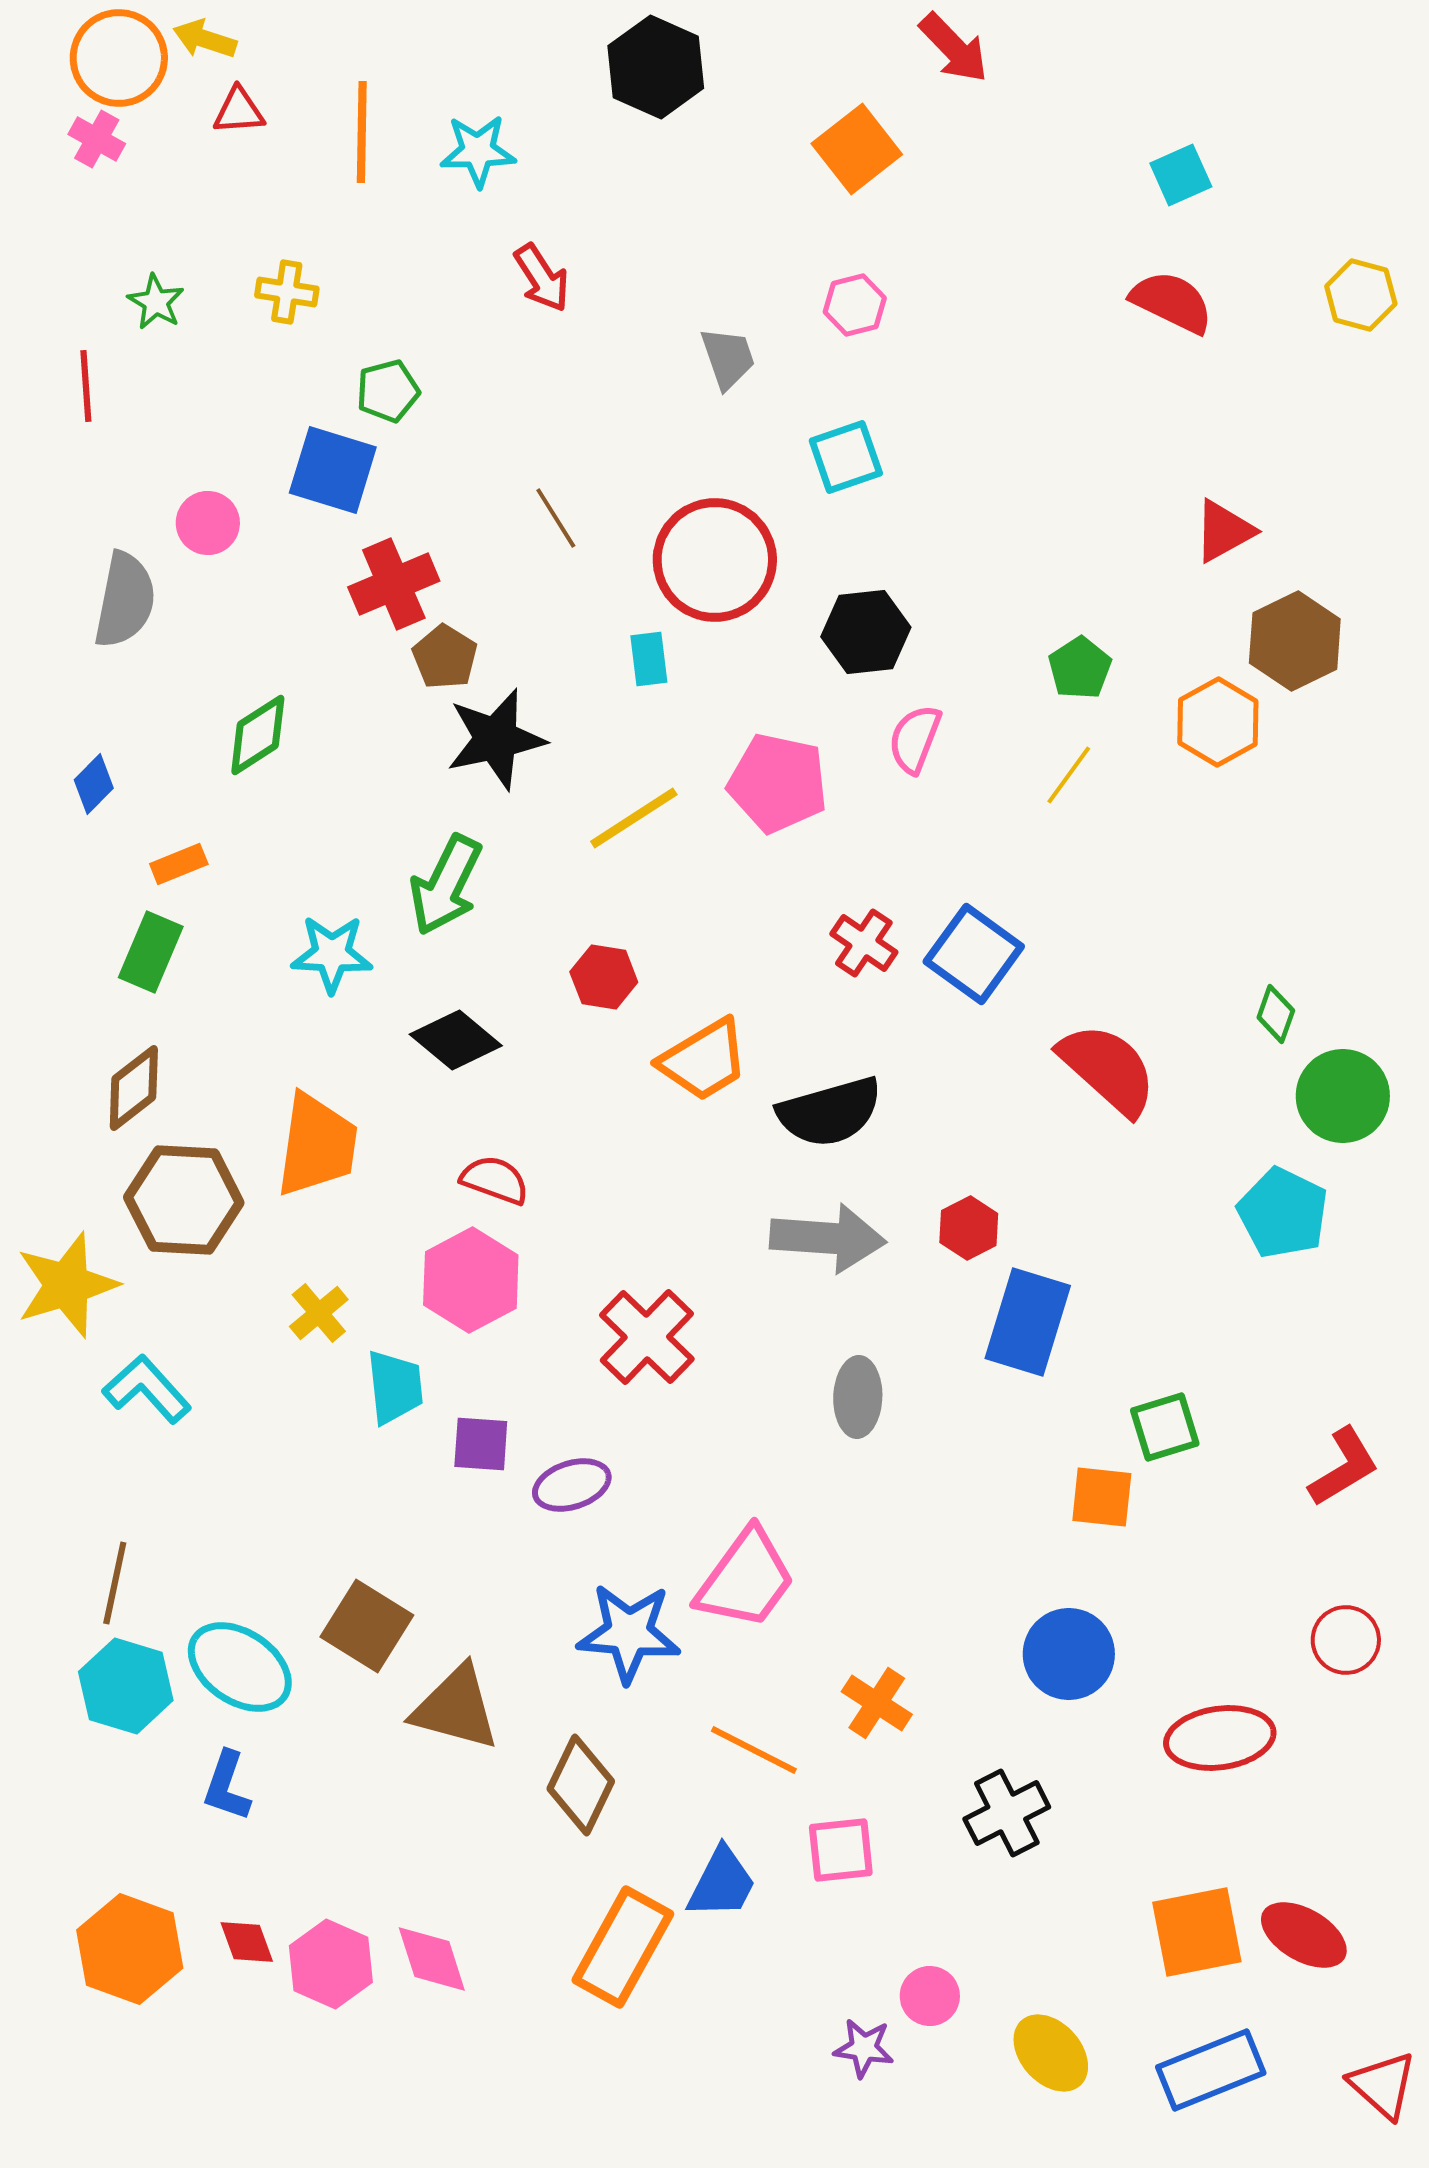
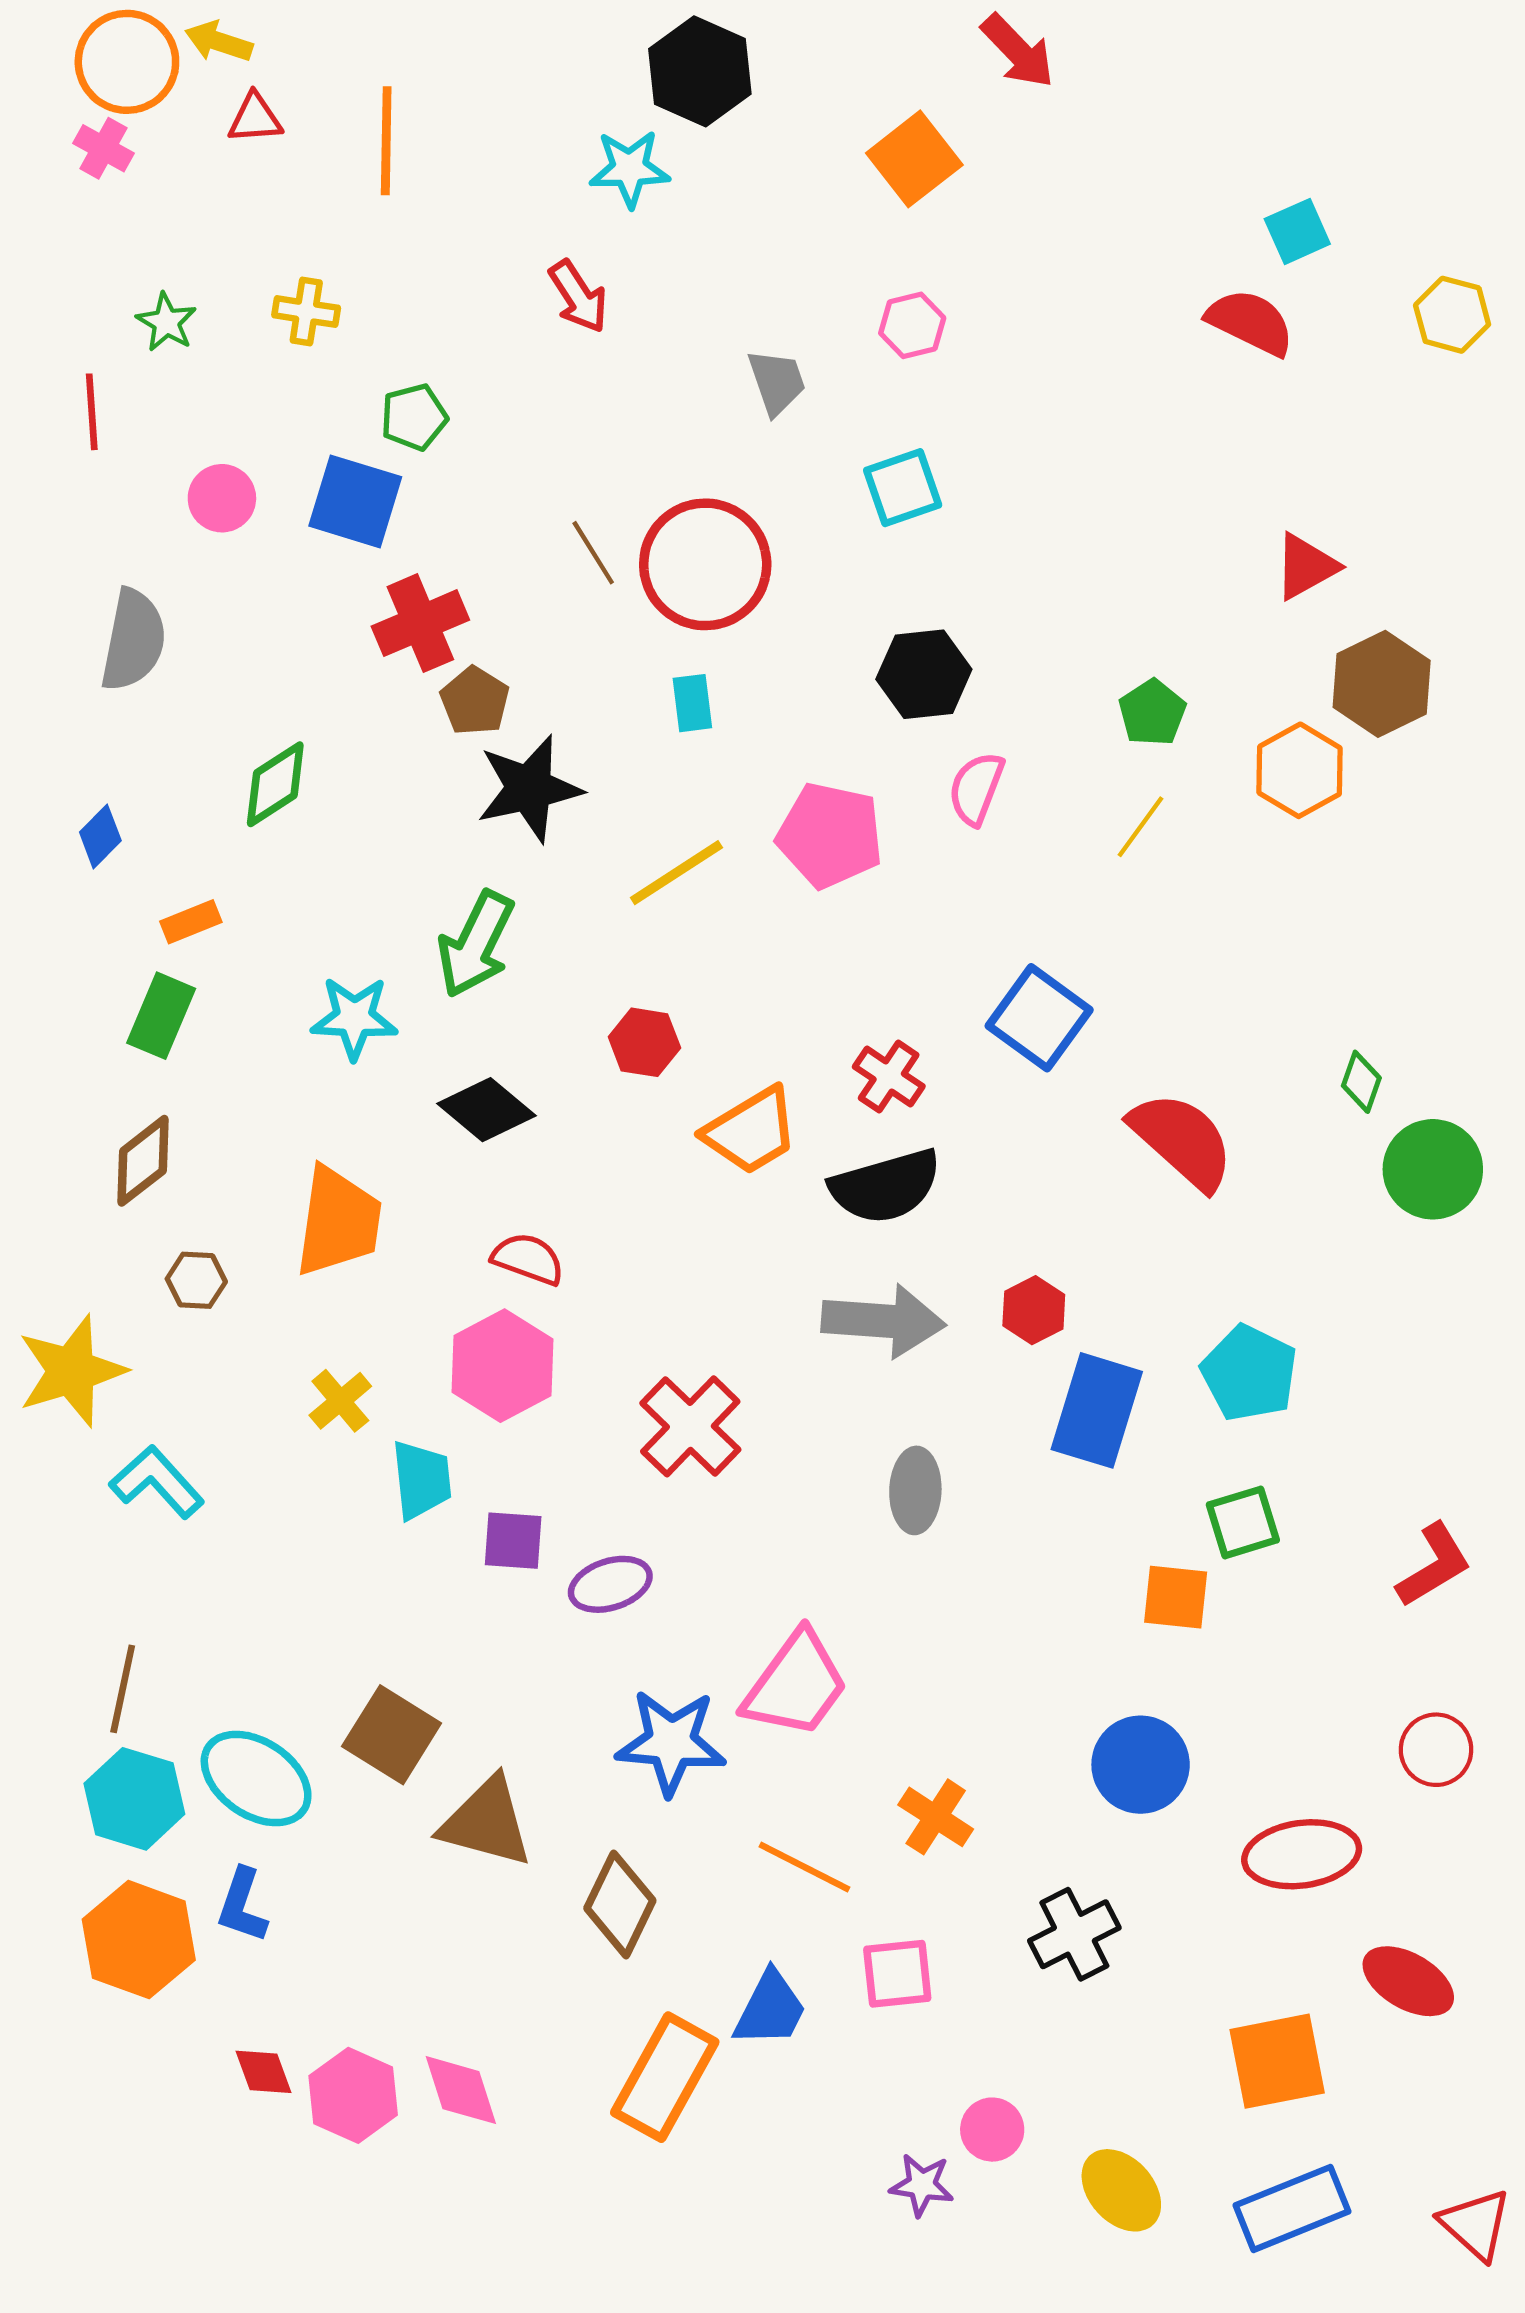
cyan star: (478, 151) -> (629, 169), moved
cyan square: (1181, 175) -> (1297, 231), moved
pink circle: (208, 523) -> (222, 498), moved
red circle: (715, 560) -> (705, 564), moved
red cross: (864, 943) -> (889, 1076), moved
brown hexagon: (184, 1200) -> (196, 1280), size x0.5
cyan pentagon: (1283, 1213) -> (1249, 1373), moved
red ellipse: (1304, 1935) -> (1408, 1981), moved
orange hexagon: (130, 1949) -> (139, 1940), moved

